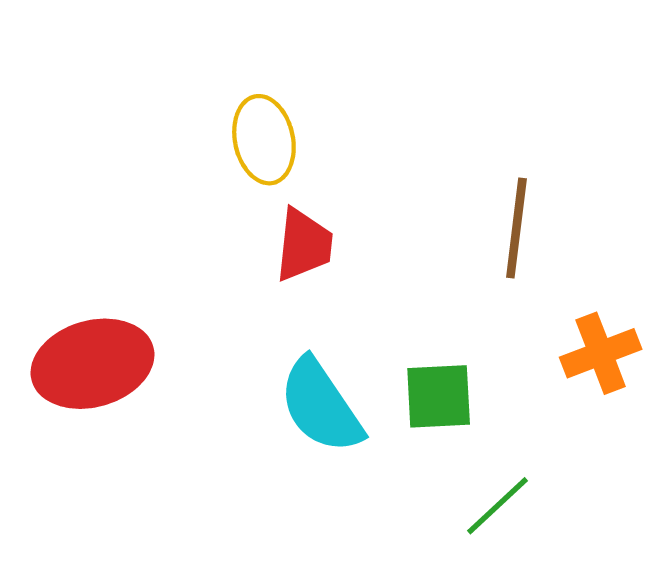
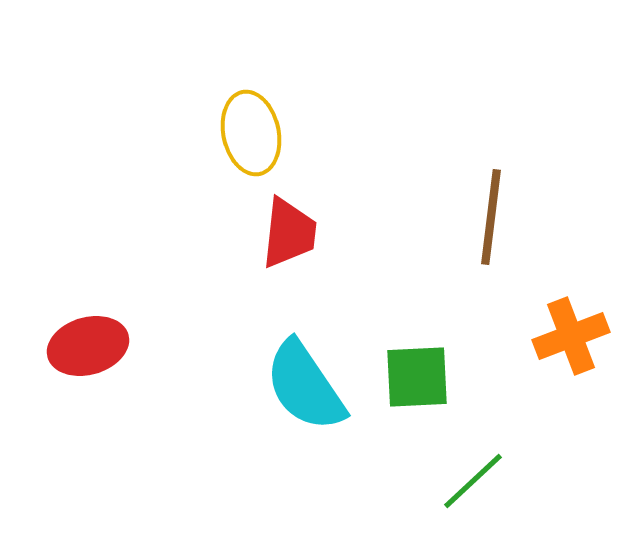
red ellipse: (92, 364) -> (88, 346), size x0.7

